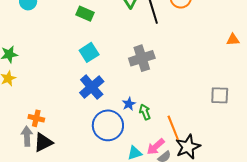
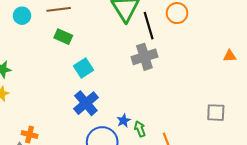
green rectangle: (85, 14) -> (63, 37), moved
gray cross: (142, 58) -> (144, 57), moved

